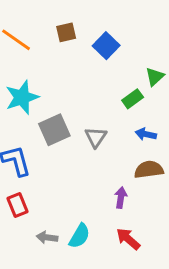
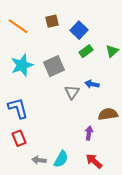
green rectangle: (133, 99) -> (86, 51), moved
gray square: (54, 130) -> (54, 66), moved
blue arrow: (146, 134) -> (92, 84), moved

